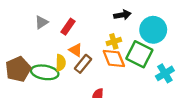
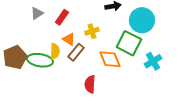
yellow cross: (114, 41) -> (92, 31), moved
orange diamond: (114, 59) -> (110, 59), moved

